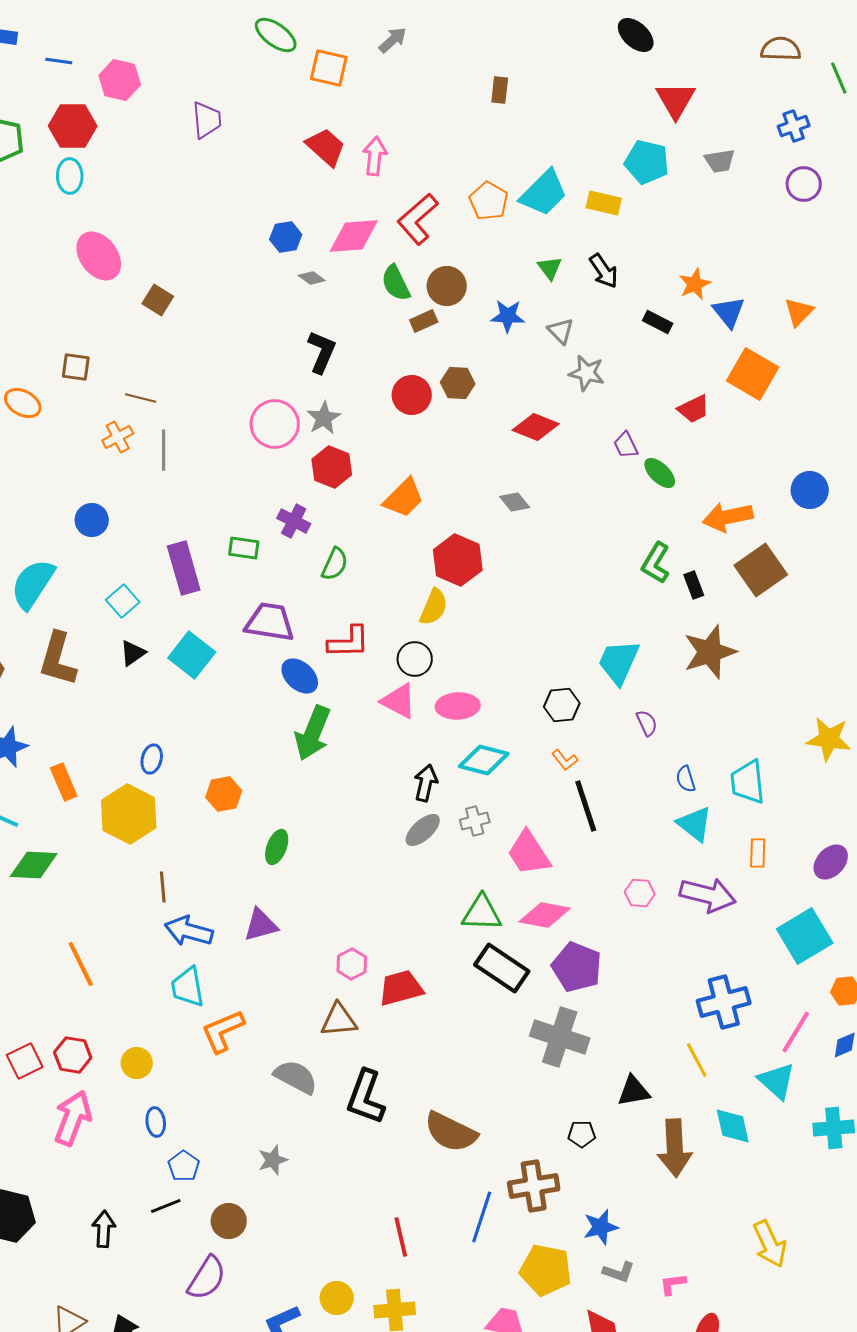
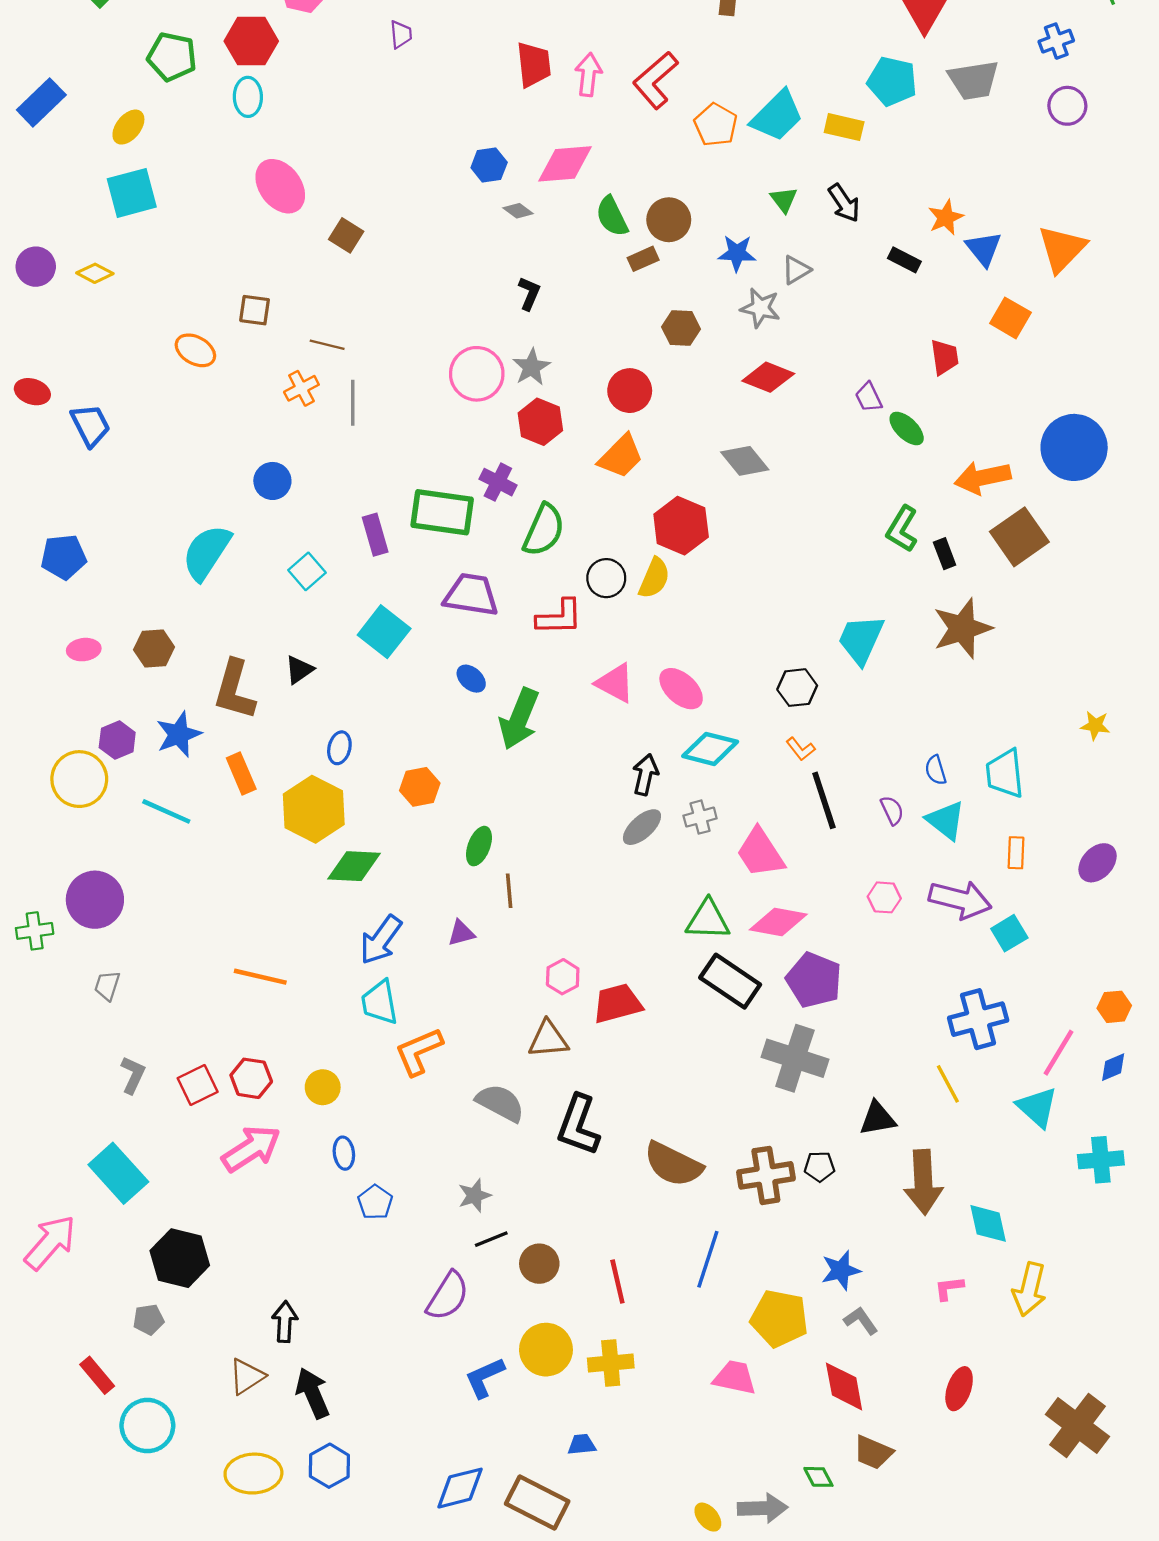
purple trapezoid: (207, 120) -> (401, 34), size x0.7
red trapezoid: (326, 147) -> (534, 65), turned 42
gray trapezoid: (720, 161) -> (974, 80), size x1.5
red L-shape: (418, 219) -> (655, 80), moved
orange triangle: (799, 312) -> (1062, 249), size x1.5
gray triangle: (561, 331) -> (796, 270), turned 44
black L-shape: (322, 352) -> (529, 293), size x0.7
gray star: (587, 373) -> (760, 308), moved
orange square: (753, 374) -> (1010, 318), size x0.7
red circle: (412, 395) -> (630, 391), moved
red trapezoid: (694, 409) -> (945, 357), turned -72
blue circle: (810, 490) -> (1074, 447), size x1.6
gray diamond: (515, 502) -> (745, 461), size x1.4
green rectangle: (244, 548) -> (442, 512), size x1.8
green semicircle: (335, 564) -> (544, 530), size x1.4
purple rectangle: (184, 568) -> (375, 535), size x0.7
black triangle: (133, 653) -> (299, 670), moved
brown L-shape: (58, 659) -> (234, 690), moved
black circle: (415, 659) -> (606, 578), moved
blue ellipse: (300, 676) -> (471, 679), moved, size x0.7
pink ellipse: (458, 706) -> (681, 689), turned 45
purple semicircle: (647, 723) -> (892, 810), moved
yellow star: (829, 739) -> (1095, 725), size x0.6
green diamond: (34, 865) -> (354, 866), moved
brown line: (163, 887) -> (509, 891), moved
purple triangle: (261, 925) -> (461, 933), size x0.7
blue arrow: (189, 931) -> (381, 940), turned -69
cyan square: (805, 936) -> (1009, 933), moved, size x0.6
orange line: (81, 964) -> (260, 977), turned -51
pink arrow: (73, 1118) -> (251, 1149), turned 36
cyan diamond: (733, 1126) -> (988, 1223), moved
brown cross: (534, 1186) -> (766, 1175), moved
black line: (166, 1206) -> (491, 1239), moved
brown circle: (229, 1221) -> (539, 1264), moved
black arrow: (104, 1229) -> (285, 1322), moved
yellow arrow: (770, 1244) -> (1029, 1289), turned 39
gray L-shape: (619, 1272) -> (861, 1321), turned -144
purple semicircle: (207, 1278) -> (448, 1296), moved
pink L-shape: (673, 1284) -> (949, 1288), moved
yellow circle: (337, 1298) -> (546, 1350), size x1.4

